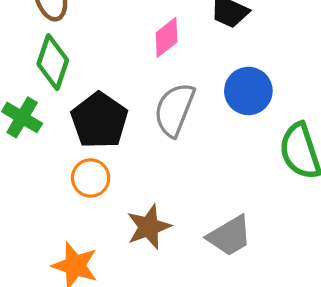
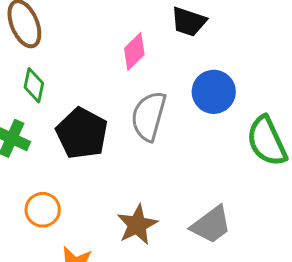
green diamond: (53, 62) -> (34, 85), size x0.7
orange circle: (91, 178) -> (43, 210), moved

